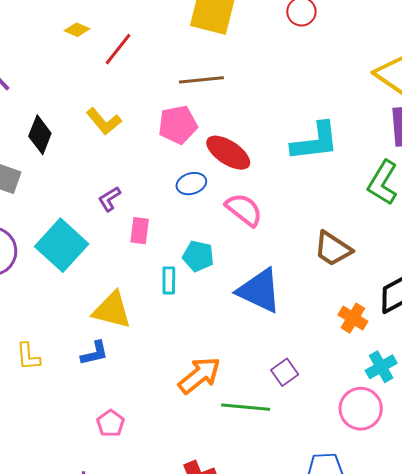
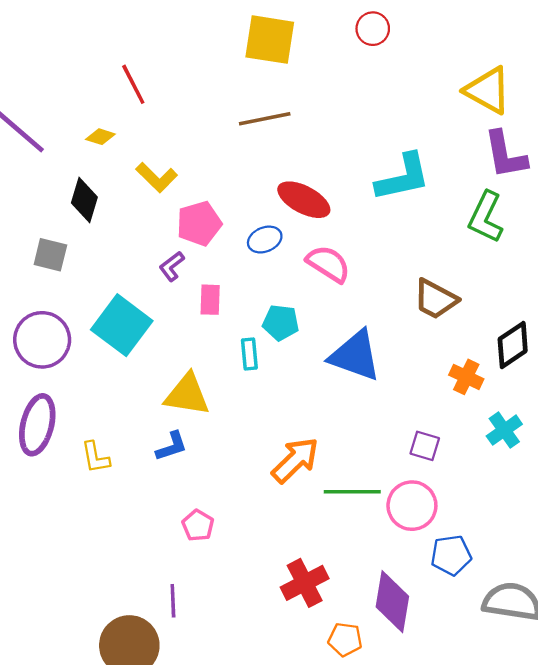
yellow diamond: (77, 30) -> (100, 137), moved
red line: (118, 49) -> (133, 84), moved, turned -60
pink pentagon: (178, 125) -> (199, 223), moved
purple square: (285, 372) -> (425, 446), moved, turned -32
pink circle: (361, 409) -> (412, 506), moved

